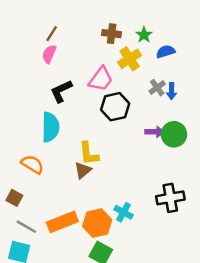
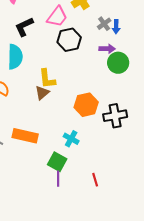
purple arrow: (155, 132) -> (107, 49), moved
cyan cross: (124, 212) -> (71, 139), moved
orange rectangle: (62, 222) -> (25, 136), turned 35
orange hexagon: (97, 223) -> (86, 105), moved

